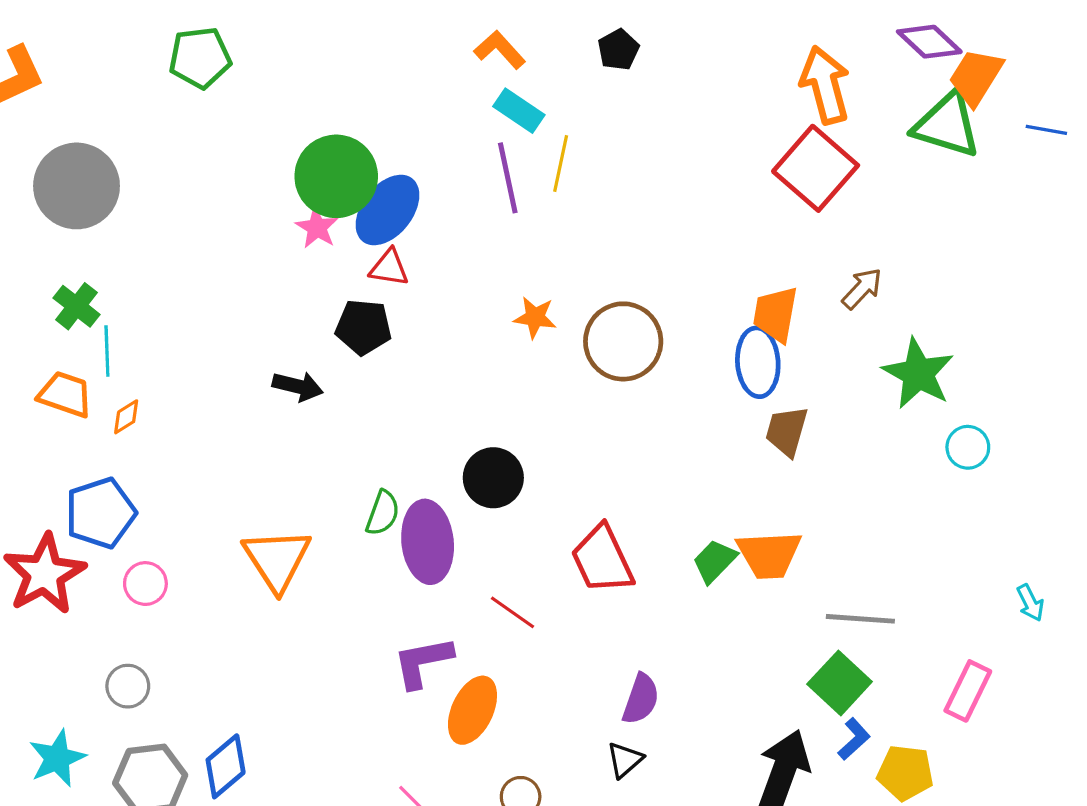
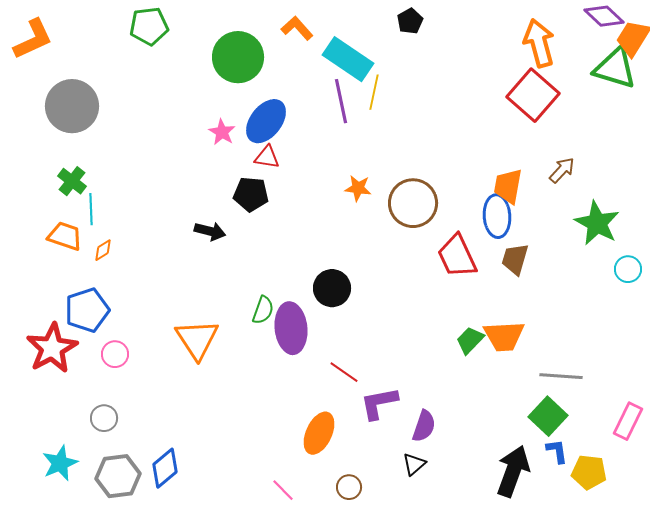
orange L-shape: (500, 50) -> (297, 28), moved
cyan rectangle: (519, 111) -> (348, 59), size x1.6
green circle: (336, 176) -> (238, 57), moved
red trapezoid: (602, 559) -> (457, 256), moved
purple L-shape: (423, 662) -> (379, 403), moved
blue L-shape: (854, 739) -> (557, 451), turned -56

